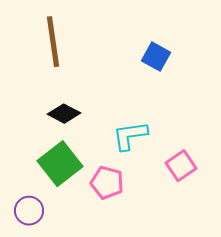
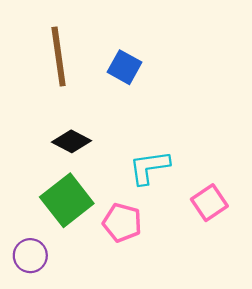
blue square: (156, 57) -> (125, 67), moved

